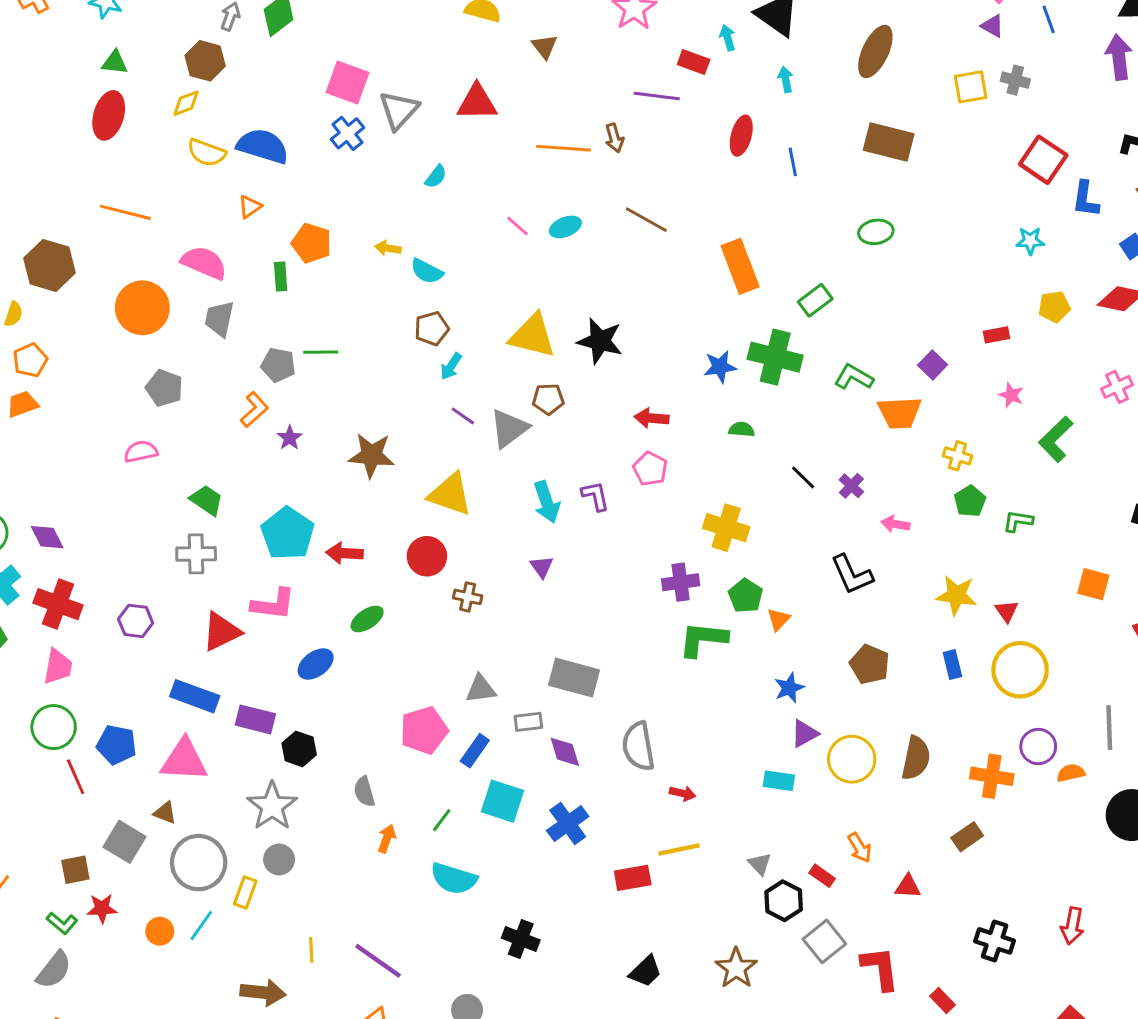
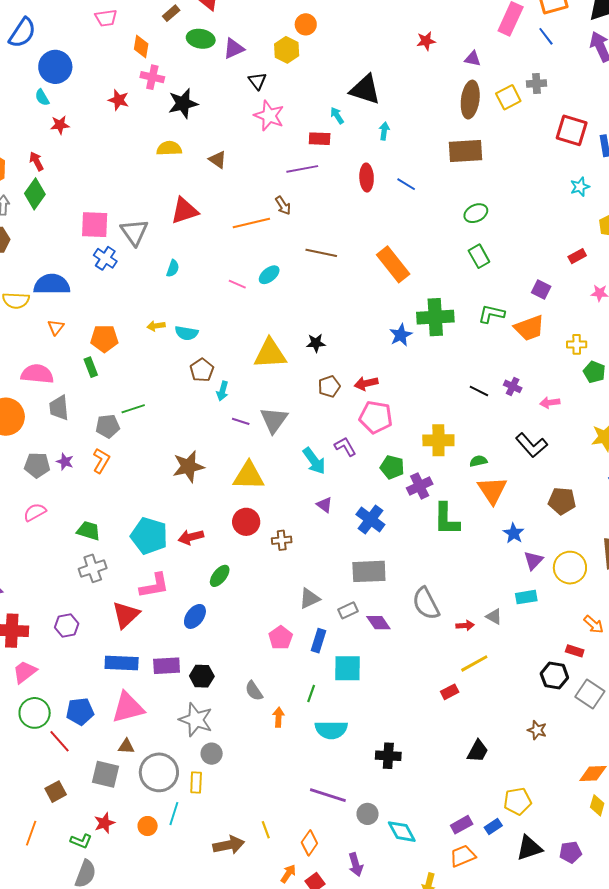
purple triangle: (992, 26) -> (473, 59), moved
brown ellipse: (875, 51) -> (470, 100), moved
cyan arrow: (786, 79) -> (384, 131), turned 36
blue line: (793, 162) -> (406, 184), turned -30
green rectangle: (815, 300) -> (479, 256), moved, turned -65
black star: (600, 341) -> (316, 343), size x0.6
brown pentagon: (548, 399) -> (329, 386), moved
green semicircle: (742, 429) -> (478, 461), moved
purple star: (290, 438) -> (65, 462), moved
pink pentagon: (650, 469) -> (376, 417), size x1.4
green pentagon: (746, 596) -> (392, 467), moved
orange triangle: (779, 619) -> (492, 490), size x1.8
green L-shape: (703, 639) -> (446, 519), turned -78
pink trapezoid: (58, 667) -> (25, 672), turned -120
pink pentagon: (424, 730) -> (281, 638), size x0.7
blue cross: (568, 824) -> (370, 519), moved
gray triangle: (760, 864) -> (494, 617), moved
brown square: (75, 870) -> (56, 792), moved
red rectangle: (633, 878) -> (450, 692), size x0.7
yellow line: (311, 950) -> (266, 830), moved
purple line: (378, 961) -> (328, 795), moved
brown star: (736, 968) -> (537, 730), size x0.7

